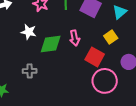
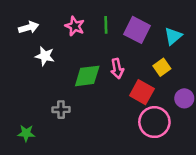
white star: (29, 32) -> (45, 56), moved

